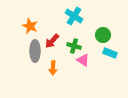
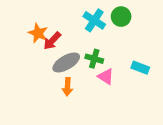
green circle: (103, 35) -> (121, 17), moved
red arrow: (52, 41) -> (52, 41), moved
gray ellipse: (35, 51) -> (66, 62), moved, turned 60

